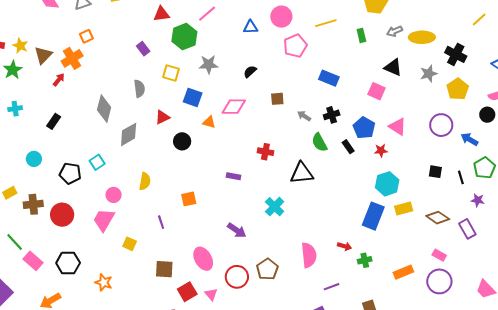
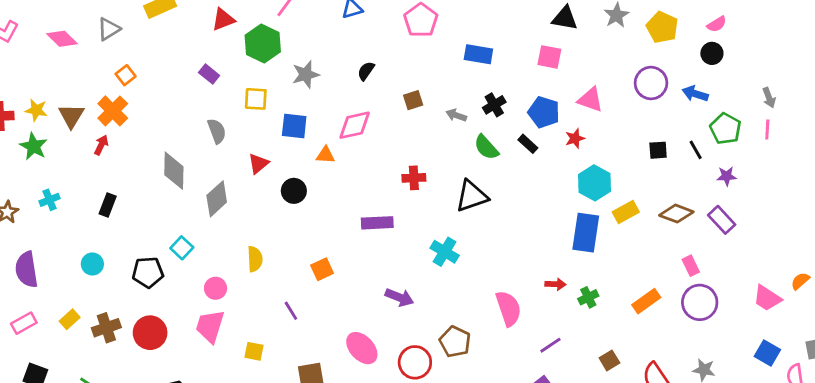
purple rectangle: (234, 176) -> (377, 223), size x1.5
pink rectangle: (439, 255) -> (691, 266), turned 48

